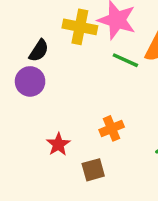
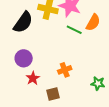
black semicircle: (39, 51) -> (23, 22), size x1.6
purple circle: (30, 81) -> (24, 58), moved

